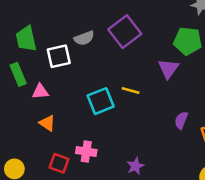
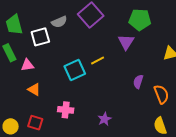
yellow line: (131, 90) -> (98, 60), turned -40
red square: (59, 163) -> (35, 123), moved

